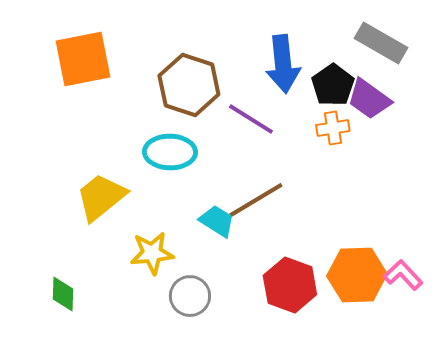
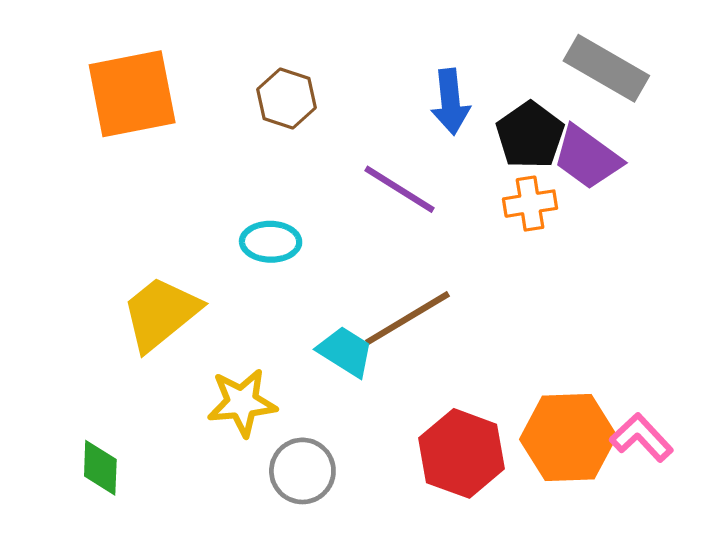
blue arrow: (283, 64) -> (450, 102), size x0.7
brown hexagon: (189, 85) -> (287, 99), moved, size x0.6
cyan ellipse: (170, 152) -> (271, 242), size x0.7

